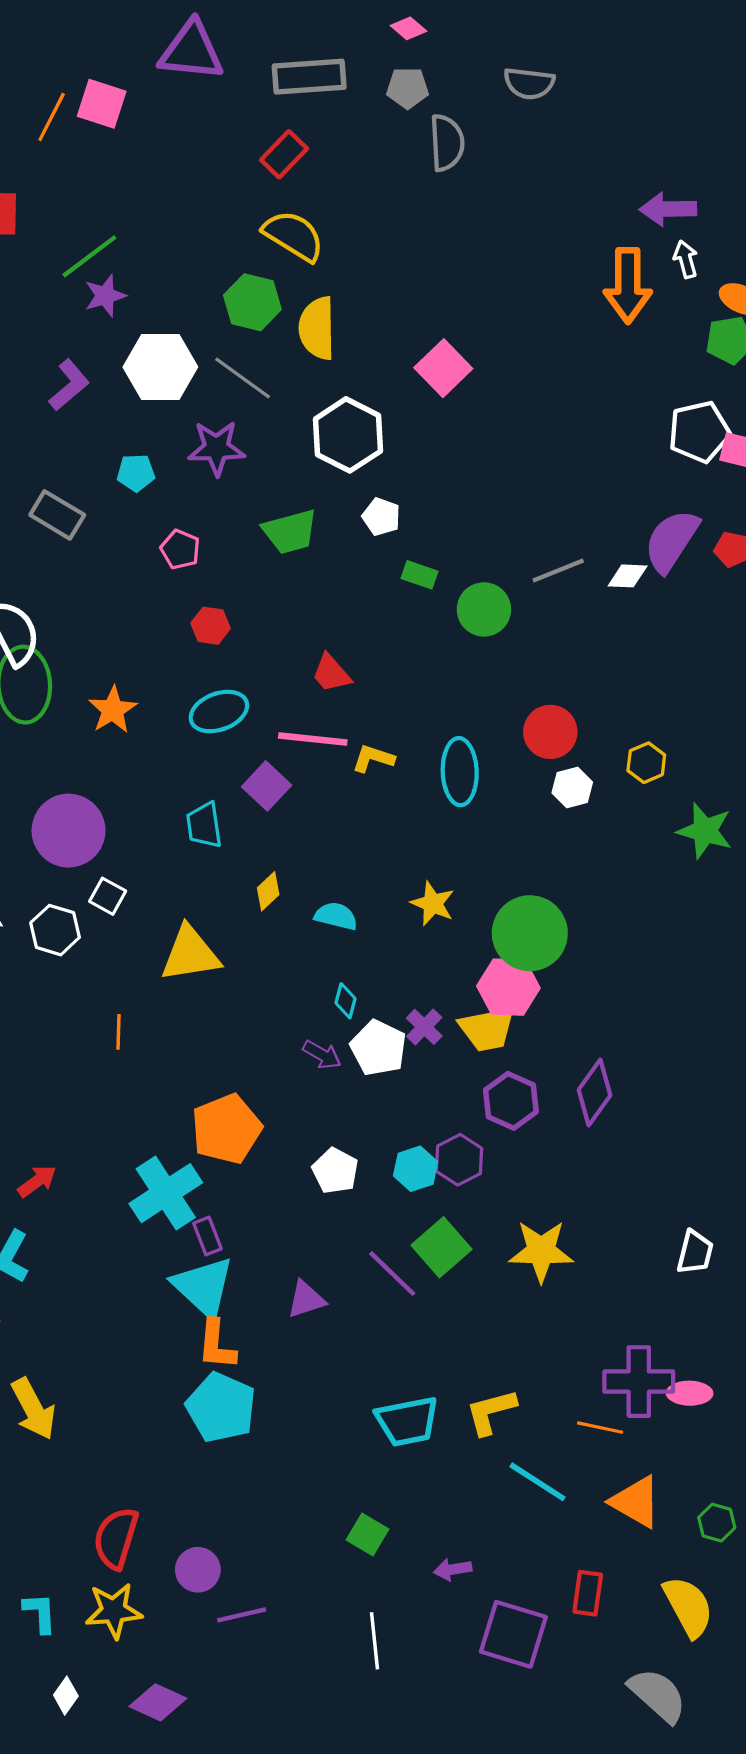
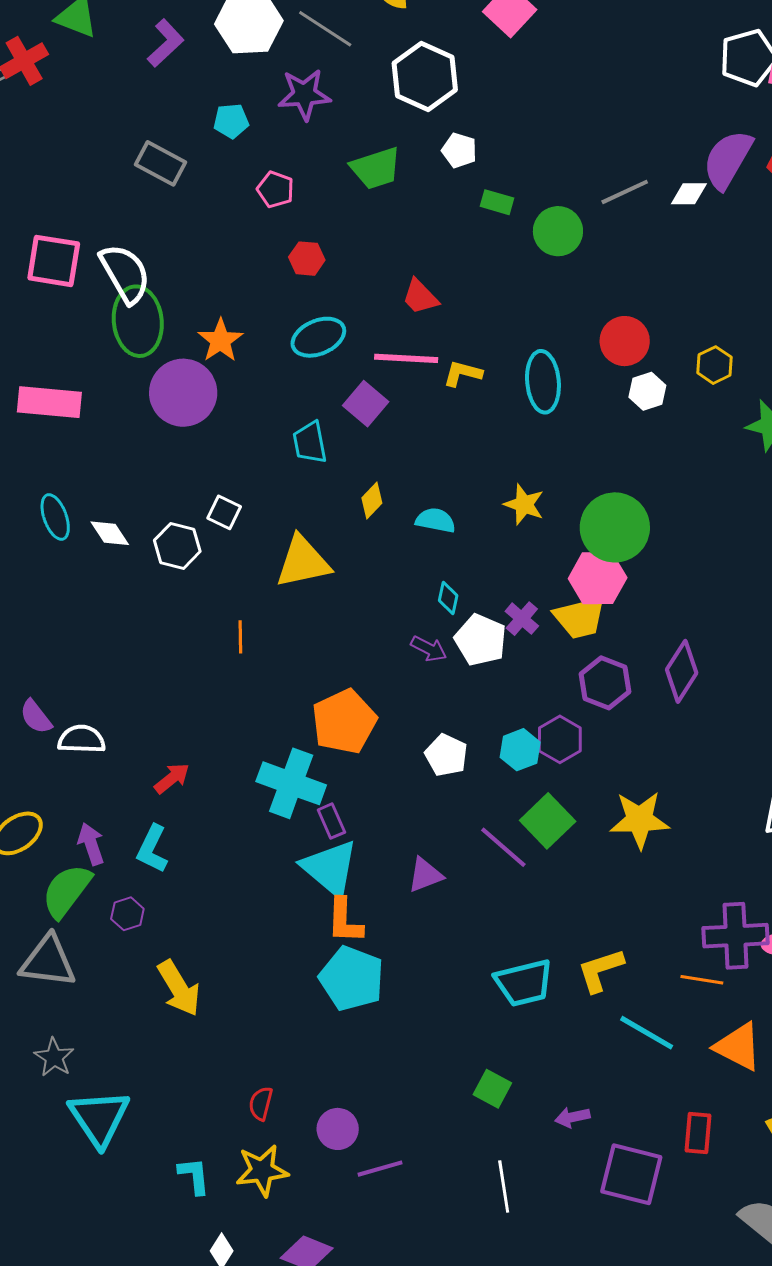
purple circle: (69, 831) -> (183, 393), moved
cyan cross: (166, 1193) -> (291, 783), turned -34
red semicircle: (116, 1538) -> (261, 1104), size x0.6

